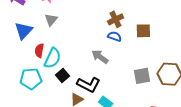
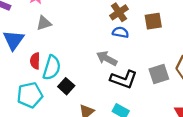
gray triangle: (51, 20) -> (44, 23), turned 40
black L-shape: (89, 85) -> (124, 79), moved

